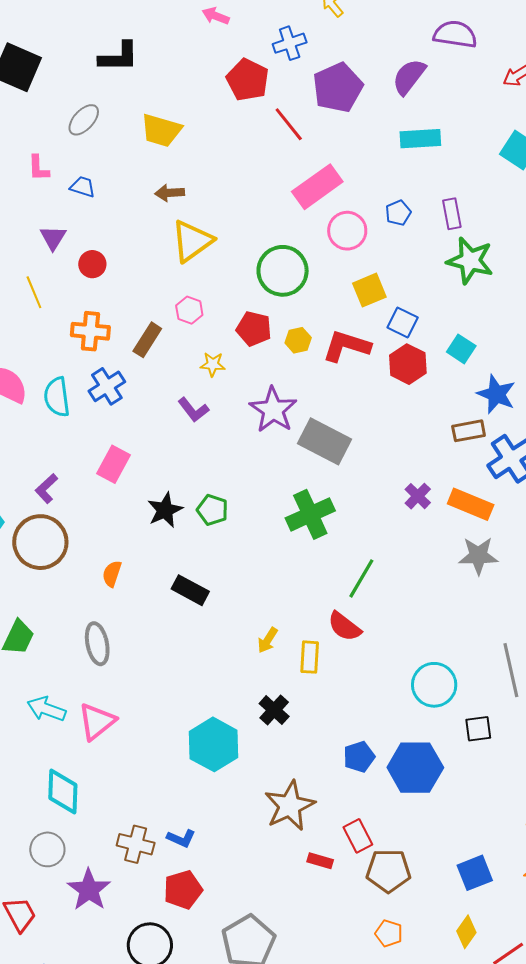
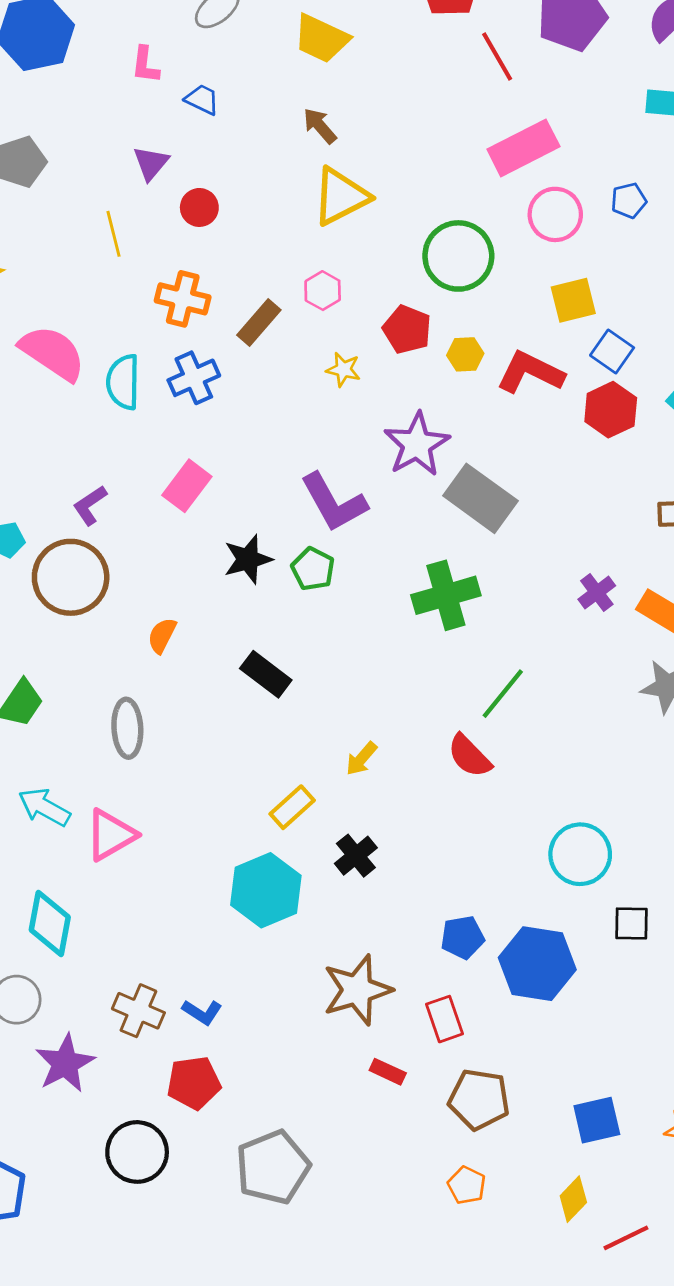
brown arrow: (170, 193) -> (320, 126), turned 44
purple L-shape: (193, 410) -> (334, 502), moved, size x1.6
yellow rectangle: (310, 657) -> (292, 807), moved, turned 36
red rectangle: (358, 836) -> (444, 1019), moved

